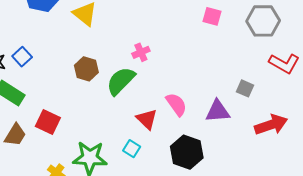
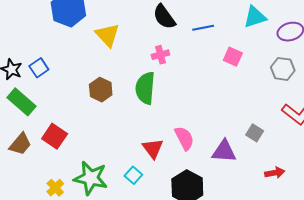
gray hexagon: (263, 21) -> (283, 69), size x0.7
pink cross: (141, 52) -> (160, 55), moved
green semicircle: (121, 81) -> (145, 88), moved, turned -48
red arrow: (271, 125) -> (275, 173), size x0.6

